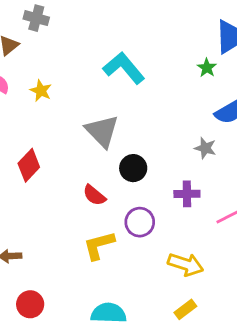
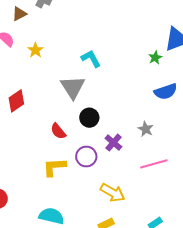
cyan L-shape: (124, 68) -> (91, 59), moved, size x0.7
gray star: (205, 148) -> (146, 129), moved
purple cross: (187, 194) -> (113, 143), moved, turned 30

